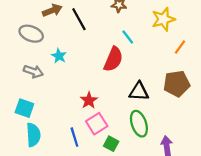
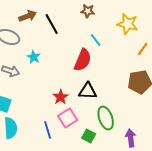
yellow star: (163, 19) -> (128, 24), turned 30
black triangle: (139, 91) -> (88, 91), moved
green square: (111, 144) -> (89, 136), moved

